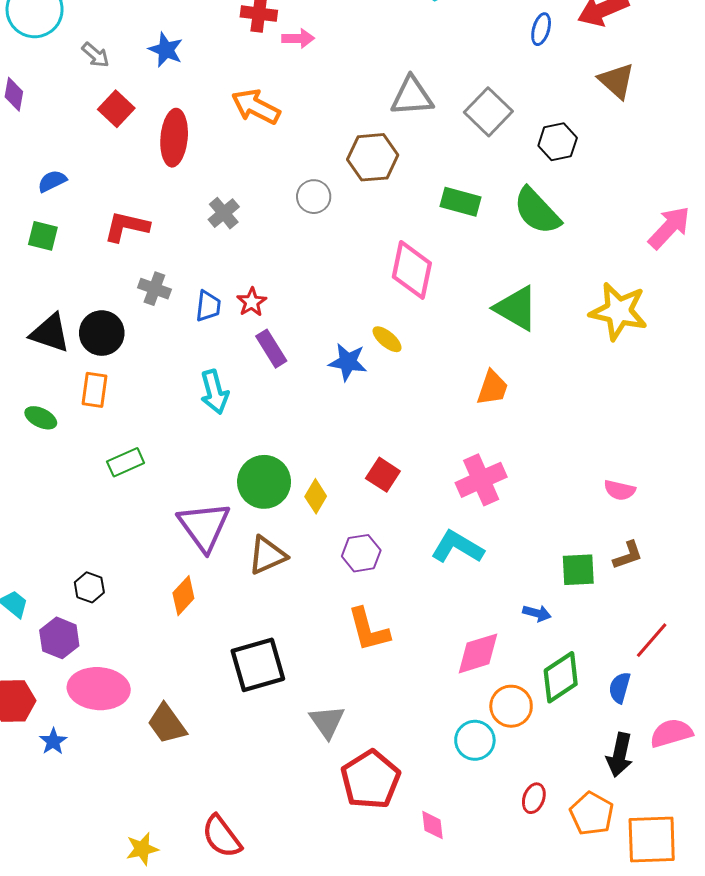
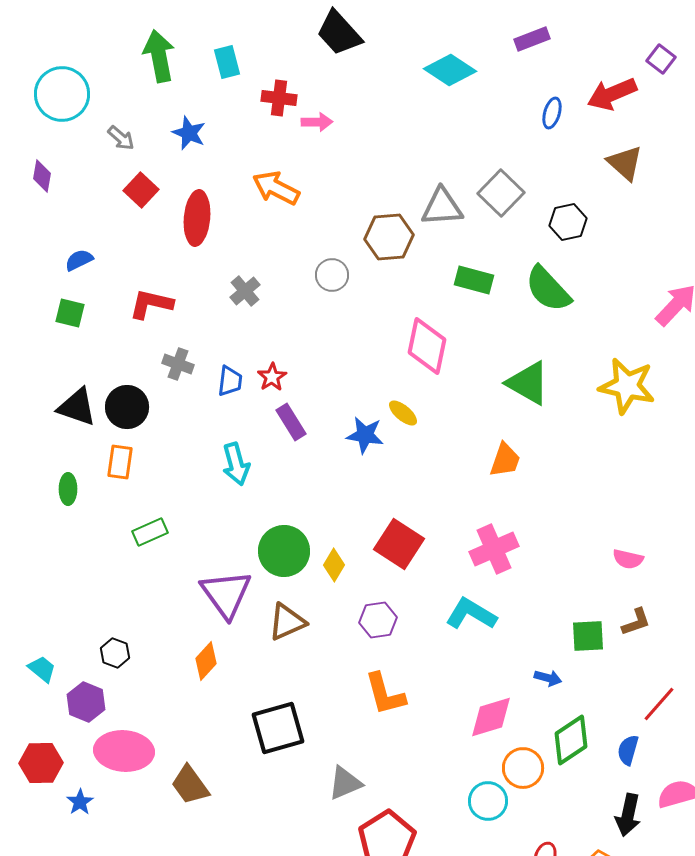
gray triangle: (412, 96) -> (442, 207), moved
green ellipse: (41, 418) -> (68, 489), turned 64
red square: (383, 475) -> (399, 544), size x1.5
gray triangle: (327, 722) -> (345, 783), turned 42

